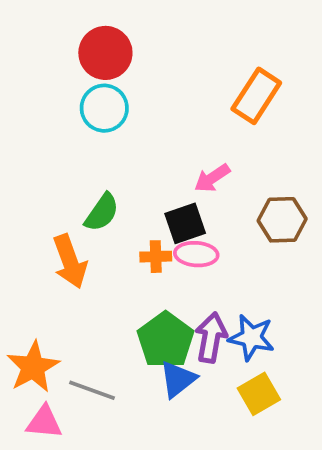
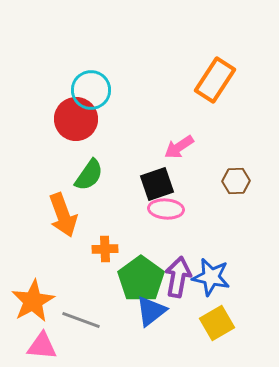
red circle: (105, 53) -> (76, 119), moved
brown hexagon: (282, 220) -> (236, 181), size x0.7
orange cross: (156, 257) -> (105, 249), moved

